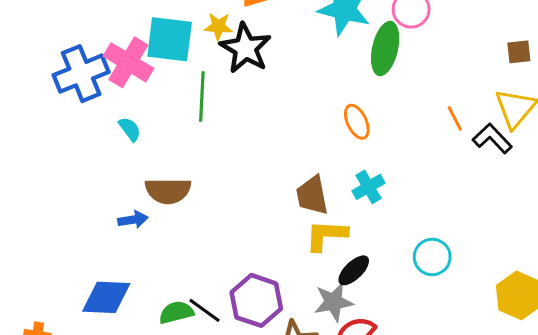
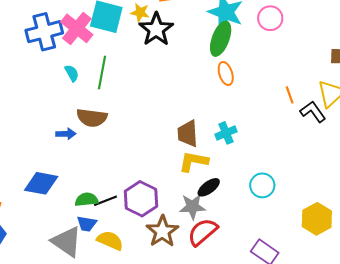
green ellipse: (385, 48) -> (221, 39), moved
green line: (202, 97) -> (102, 73), moved
orange ellipse: (357, 122) -> (226, 74), moved
black line: (204, 310) -> (106, 201), turned -65

